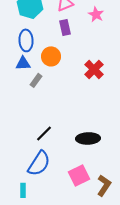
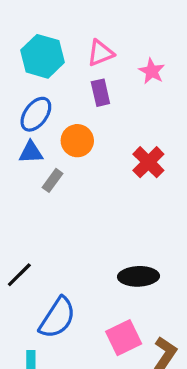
blue ellipse: (26, 40) -> (36, 114), turned 40
black line: (44, 133) -> (19, 275), moved

